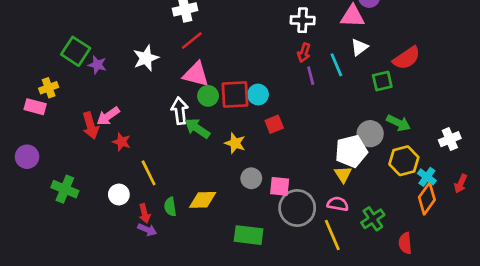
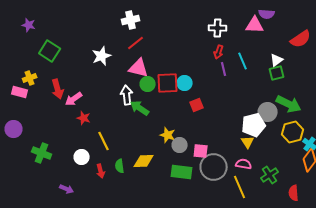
white triangle: (359, 47) -> (277, 60), moved
red semicircle: (407, 58) -> (301, 39), moved
purple star: (97, 65) -> (29, 25), moved
green arrow: (398, 123) -> (289, 104), size x1.4
red arrow: (91, 126) -> (58, 89), moved
yellow star: (235, 143) -> (168, 135), moved
purple arrow: (147, 230) -> (67, 189), moved
green rectangle: (249, 235) -> (182, 172), moved

